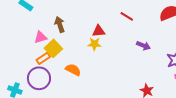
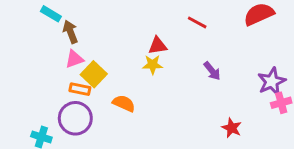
brown arrow: (60, 25) -> (70, 32), moved
purple arrow: (143, 46) -> (212, 71), moved, turned 32
orange rectangle: (43, 58) -> (80, 89), turned 48

